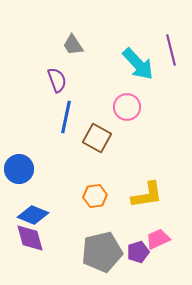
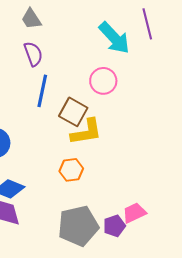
gray trapezoid: (73, 45) -> (31, 19), moved
yellow L-shape: (147, 195) -> (86, 132), moved

